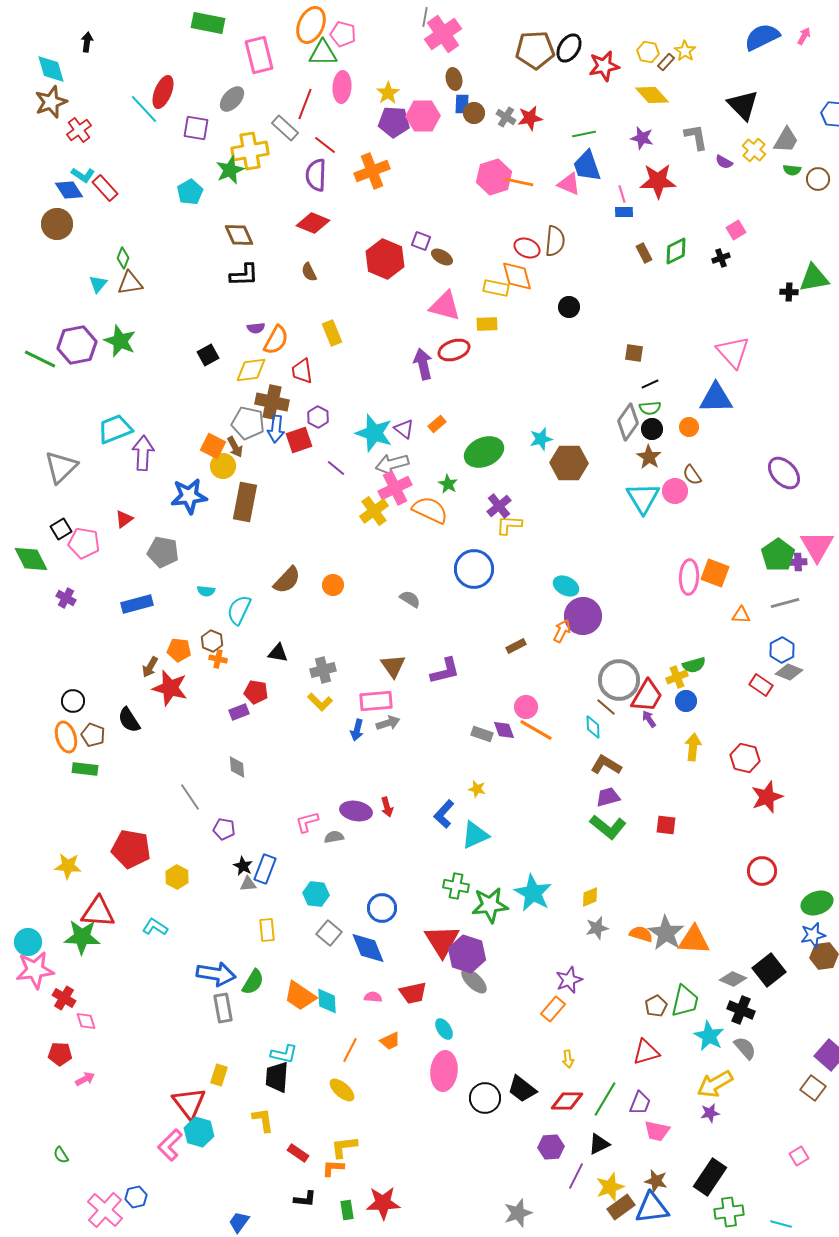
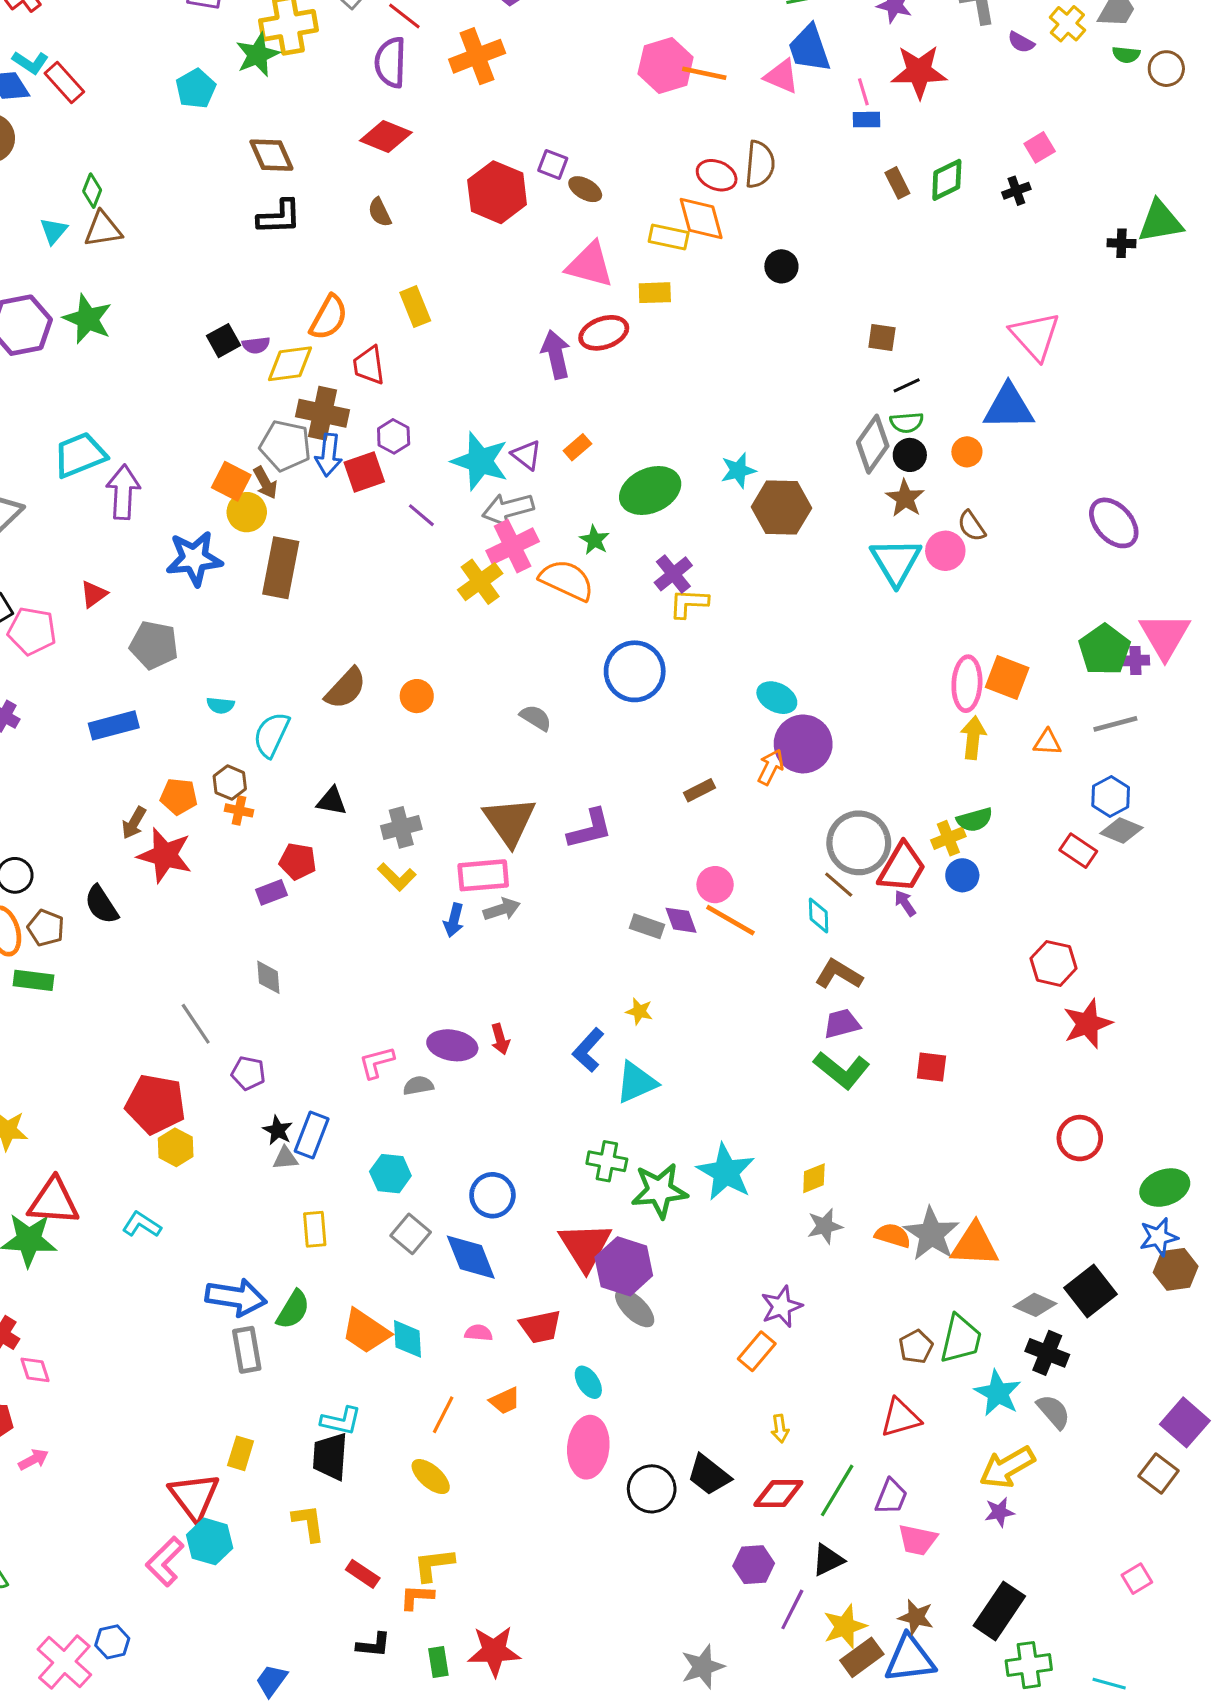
purple semicircle: (256, 328) -> (256, 345), moved
brown triangle: (393, 666) -> (509, 821), size x1.4
yellow arrow: (693, 747) -> (973, 738), moved
red pentagon: (131, 849) -> (156, 1104), moved

